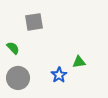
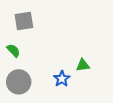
gray square: (34, 22) -> (24, 21), moved

